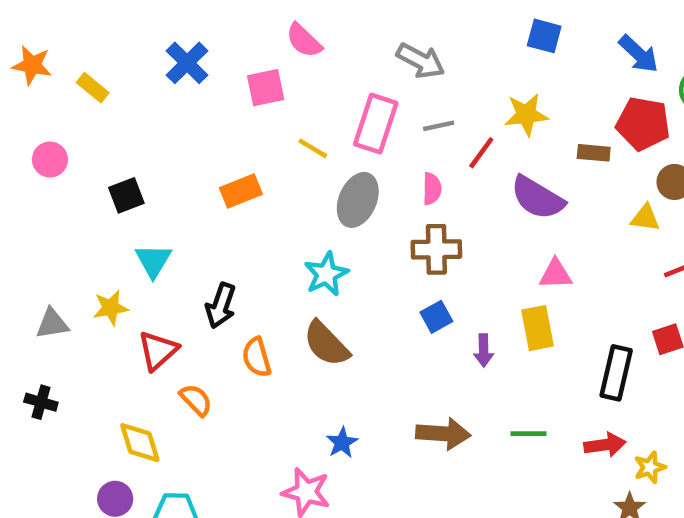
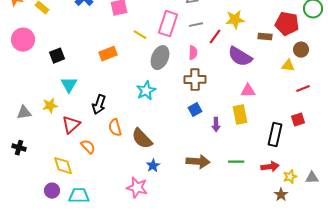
pink circle: (50, 160) -> (23, 40), size x1.5
brown semicircle: (326, 344) -> (142, 139), moved

